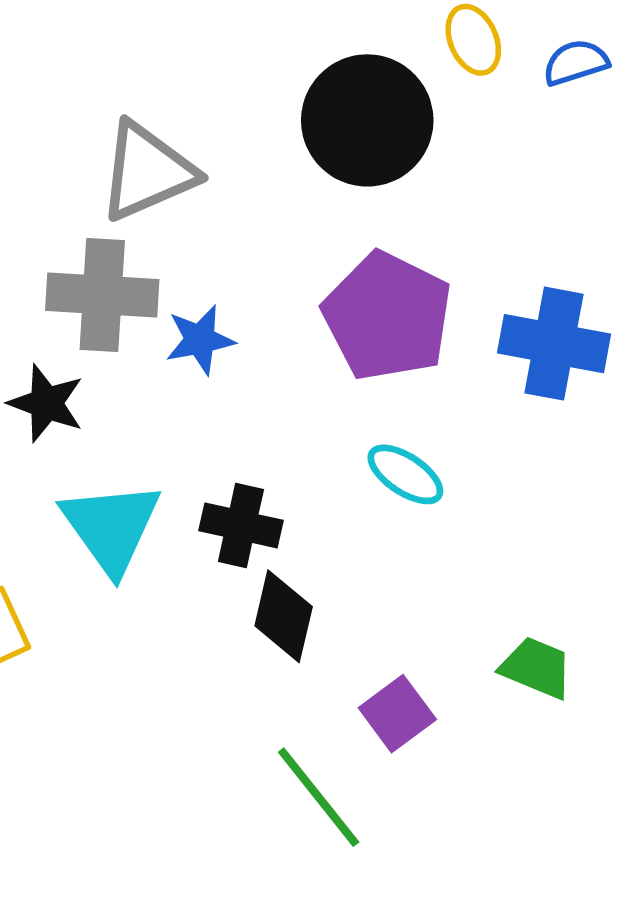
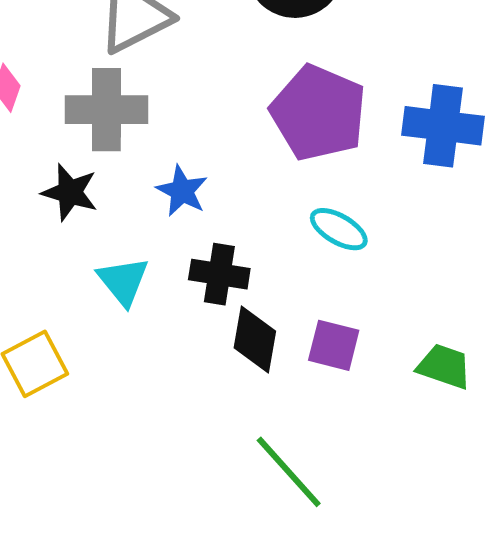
blue star: (200, 340) -> (182, 191), moved, turned -30
cyan triangle: (111, 527) -> (123, 281), size x0.7
purple square: (397, 714) -> (334, 345), moved, turned -36

